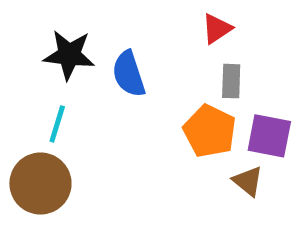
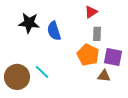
cyan line: (57, 124) -> (42, 72), moved, turned -63
brown triangle: (248, 181) -> (104, 76), turned -32

